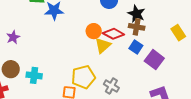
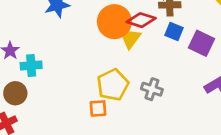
orange circle: (94, 31) -> (114, 22), size x1.6
cyan cross: (34, 75) -> (31, 65), moved

